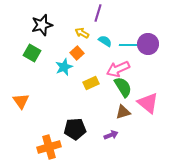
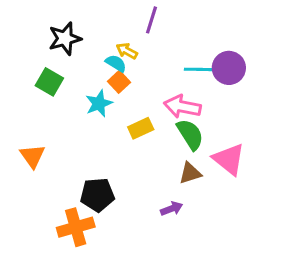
cyan semicircle: (105, 41) -> (116, 63), moved
pink arrow: (118, 69) -> (182, 107), turned 35
black pentagon: (75, 129) -> (97, 195), moved

